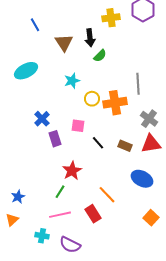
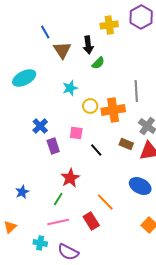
blue line: (35, 25) -> (45, 32), moved
brown rectangle: (125, 146) -> (126, 144), moved
blue star: (18, 197) -> (22, 192), moved

